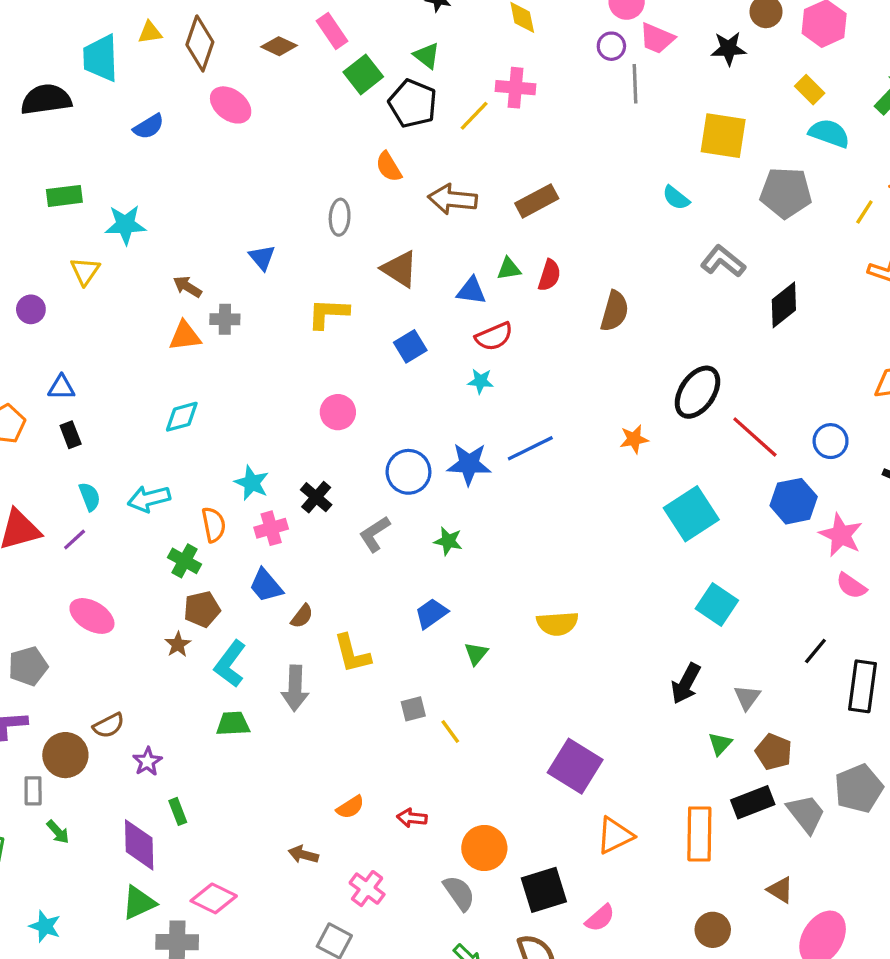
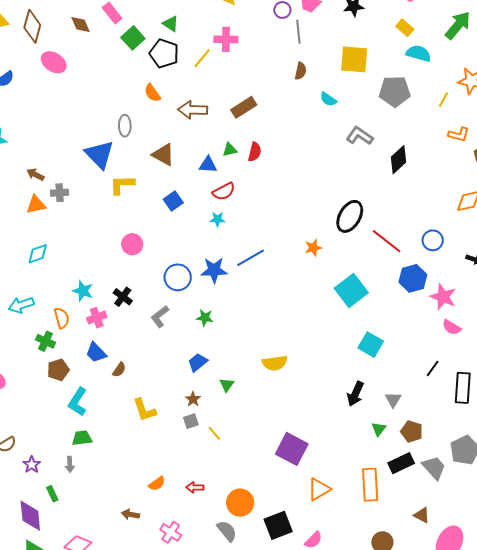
brown diamond: (279, 46) -> (80, 24), turned 45
blue triangle: (262, 258) -> (99, 155), moved, size x1.8
brown semicircle: (615, 311) -> (301, 71), moved, size x0.7
brown star: (178, 644) -> (193, 399), moved
yellow L-shape: (352, 654) -> (144, 410), moved
gray arrow: (295, 688) -> (70, 464), moved, size x0.6

